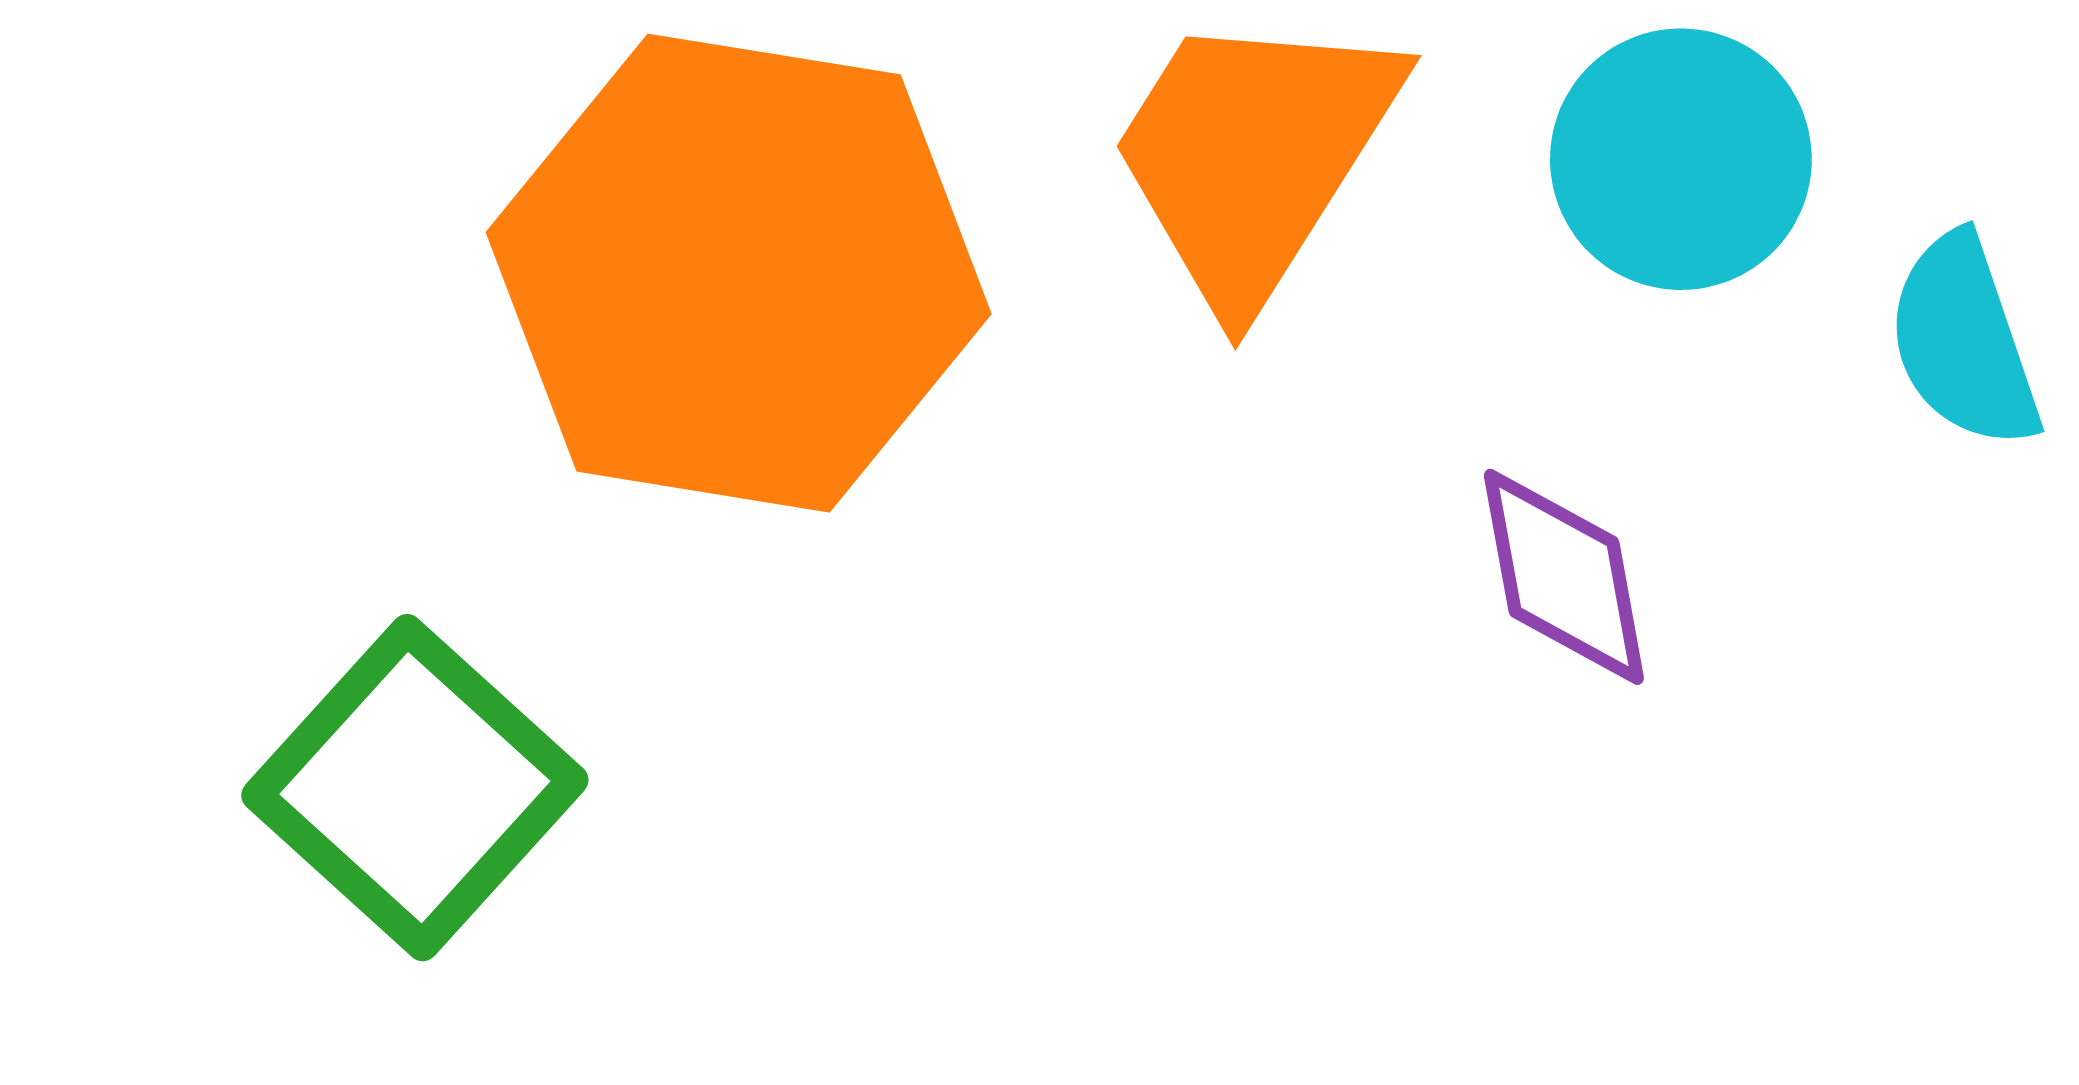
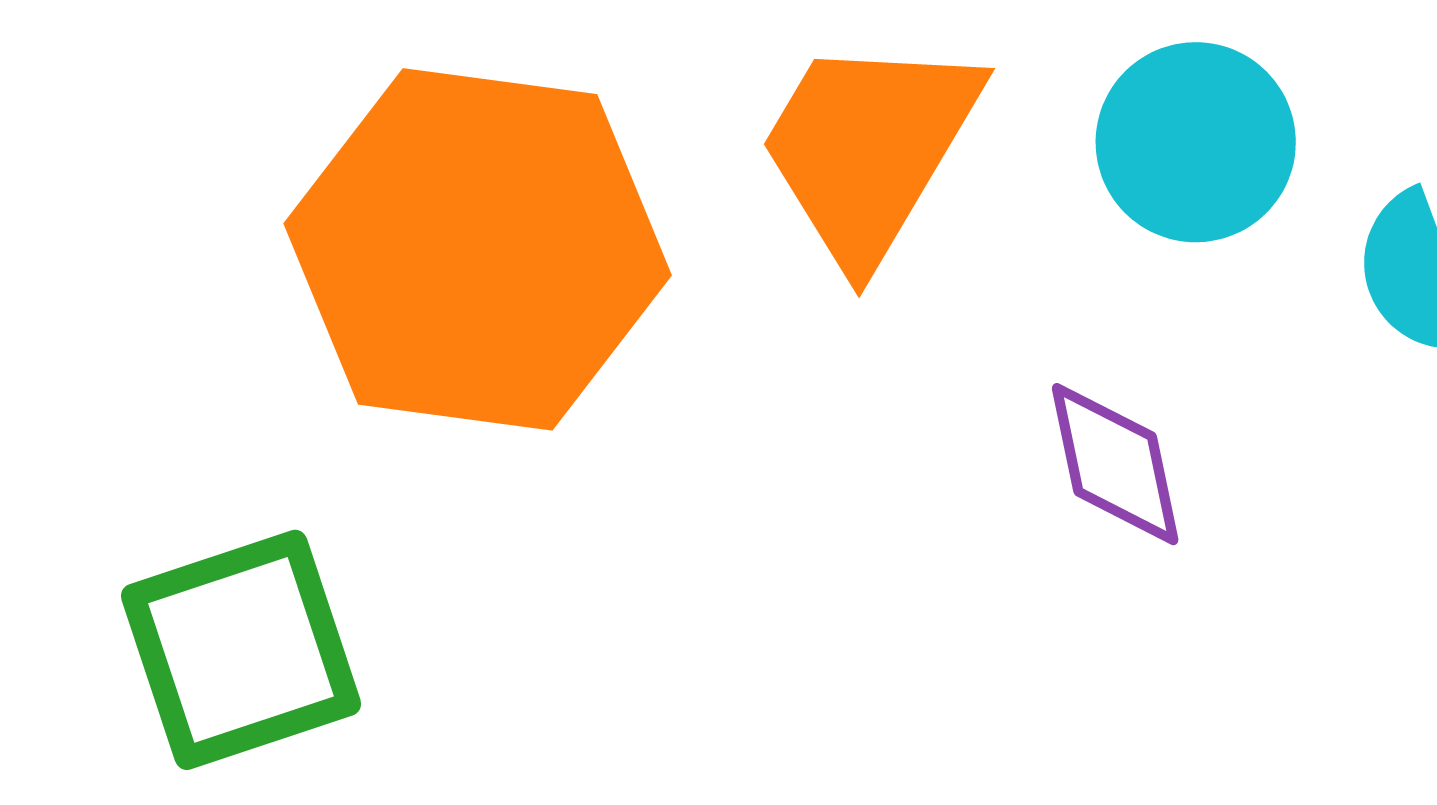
green square: (415, 788) -> (241, 650), turned 31

